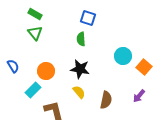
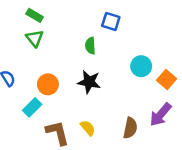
blue square: (88, 18) -> (111, 21), moved
yellow semicircle: (79, 92) -> (88, 128), moved
purple arrow: (139, 96) -> (161, 115), size x1.5
brown semicircle: (106, 100) -> (130, 128), moved

